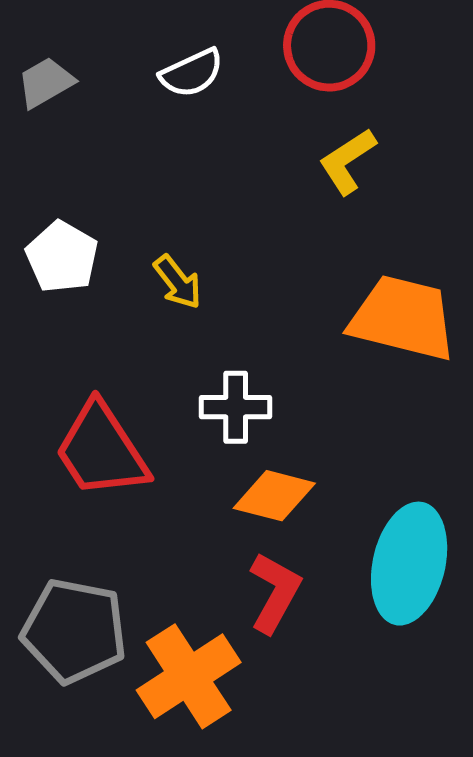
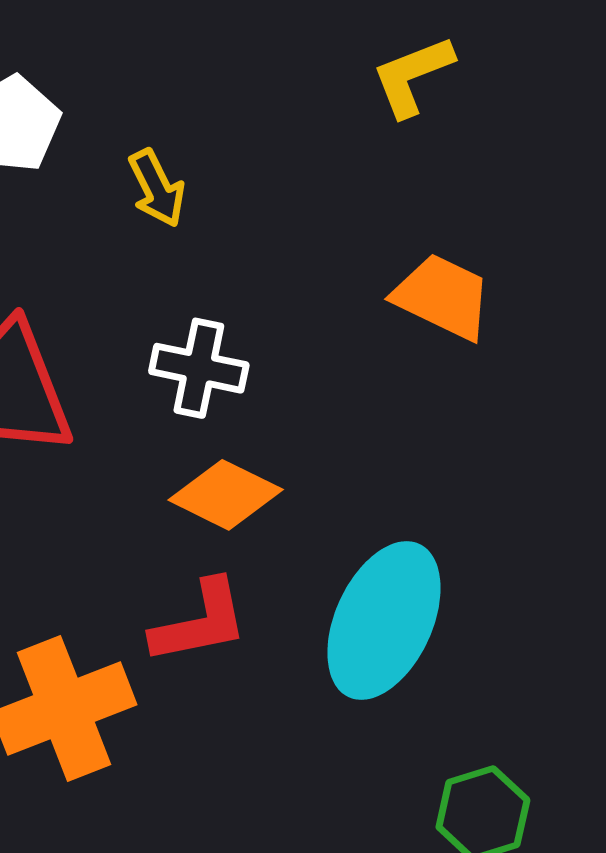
orange trapezoid: (403, 318) -> (442, 297), size x0.7
red L-shape: (275, 593) -> (200, 622), turned 38

